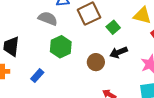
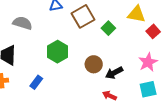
gray semicircle: (48, 19) -> (22, 23), moved
black arrow: (119, 52) -> (114, 73), moved

